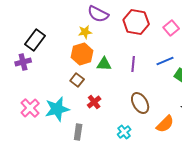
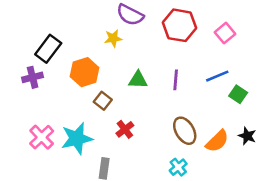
orange hexagon: (82, 54) -> (85, 72), moved
orange semicircle: (165, 124) -> (217, 141), moved
cyan cross: (124, 132) -> (178, 167), moved

